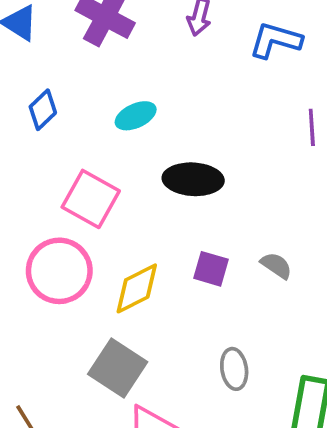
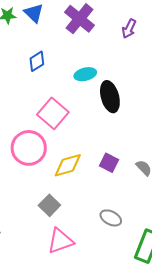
black ellipse: (193, 179) -> (110, 97), moved, turned 60
gray square: (118, 368) -> (49, 205), size x0.7
gray ellipse: (234, 369) -> (111, 218), turned -65

